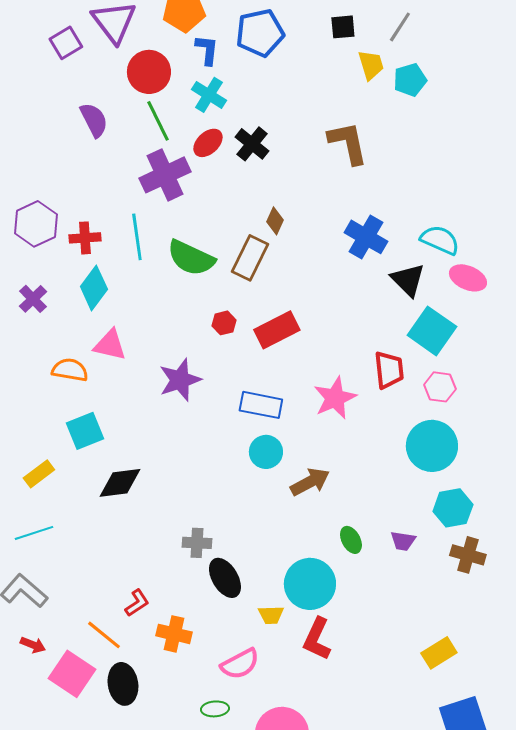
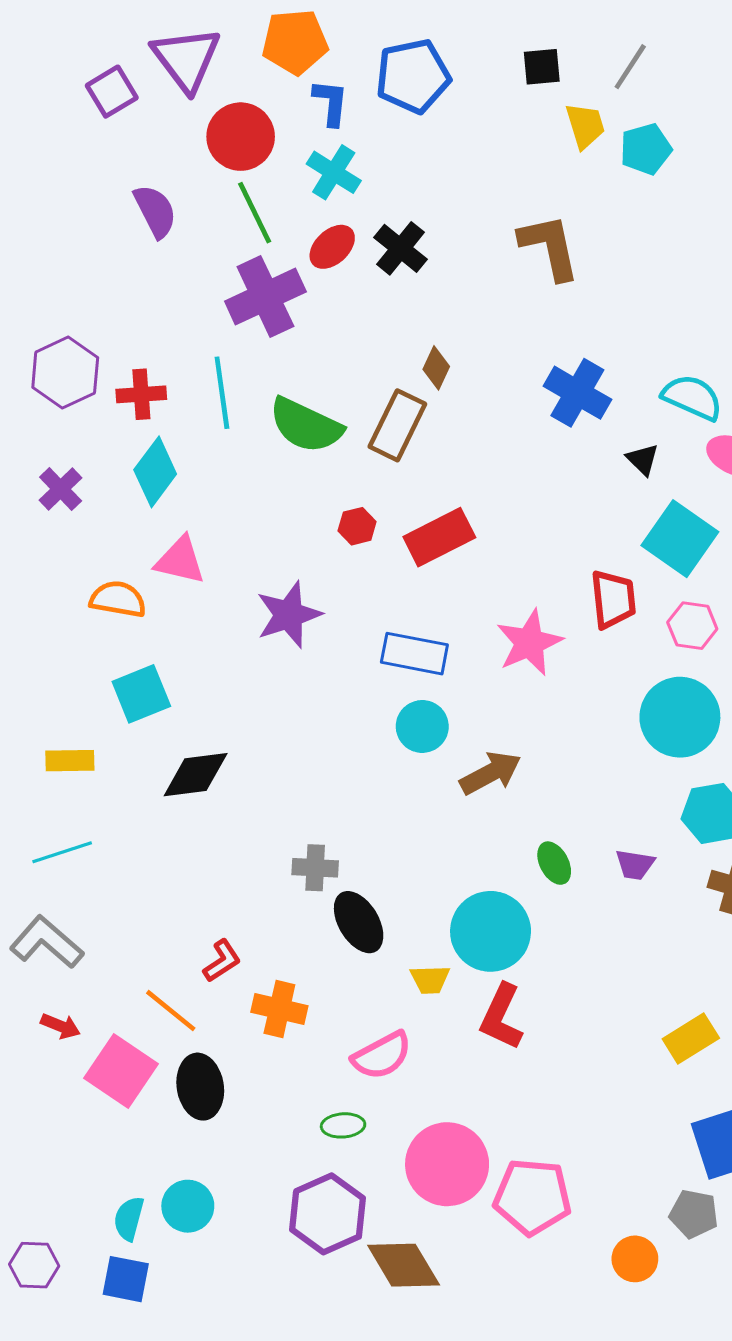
black triangle: (408, 280) -> (643, 459), size x0.6
yellow rectangle: (39, 474) -> (70, 761), turned 36

